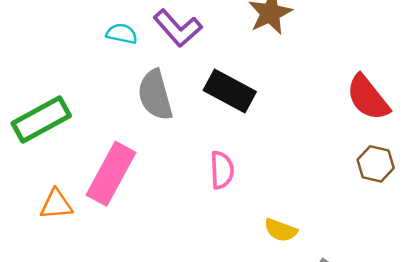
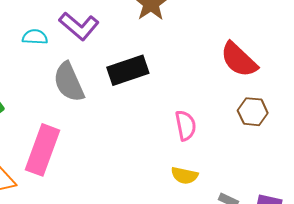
black rectangle: (230, 91) -> (128, 70), turned -39
pink semicircle: (222, 170) -> (186, 125), moved

